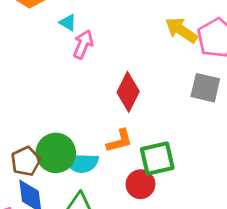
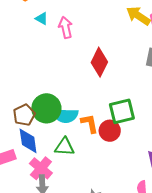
cyan triangle: (68, 23) -> (42, 19), moved
pink arrow: (83, 44) -> (65, 27), turned -35
orange L-shape: (119, 141) -> (90, 123), moved, turned -85

